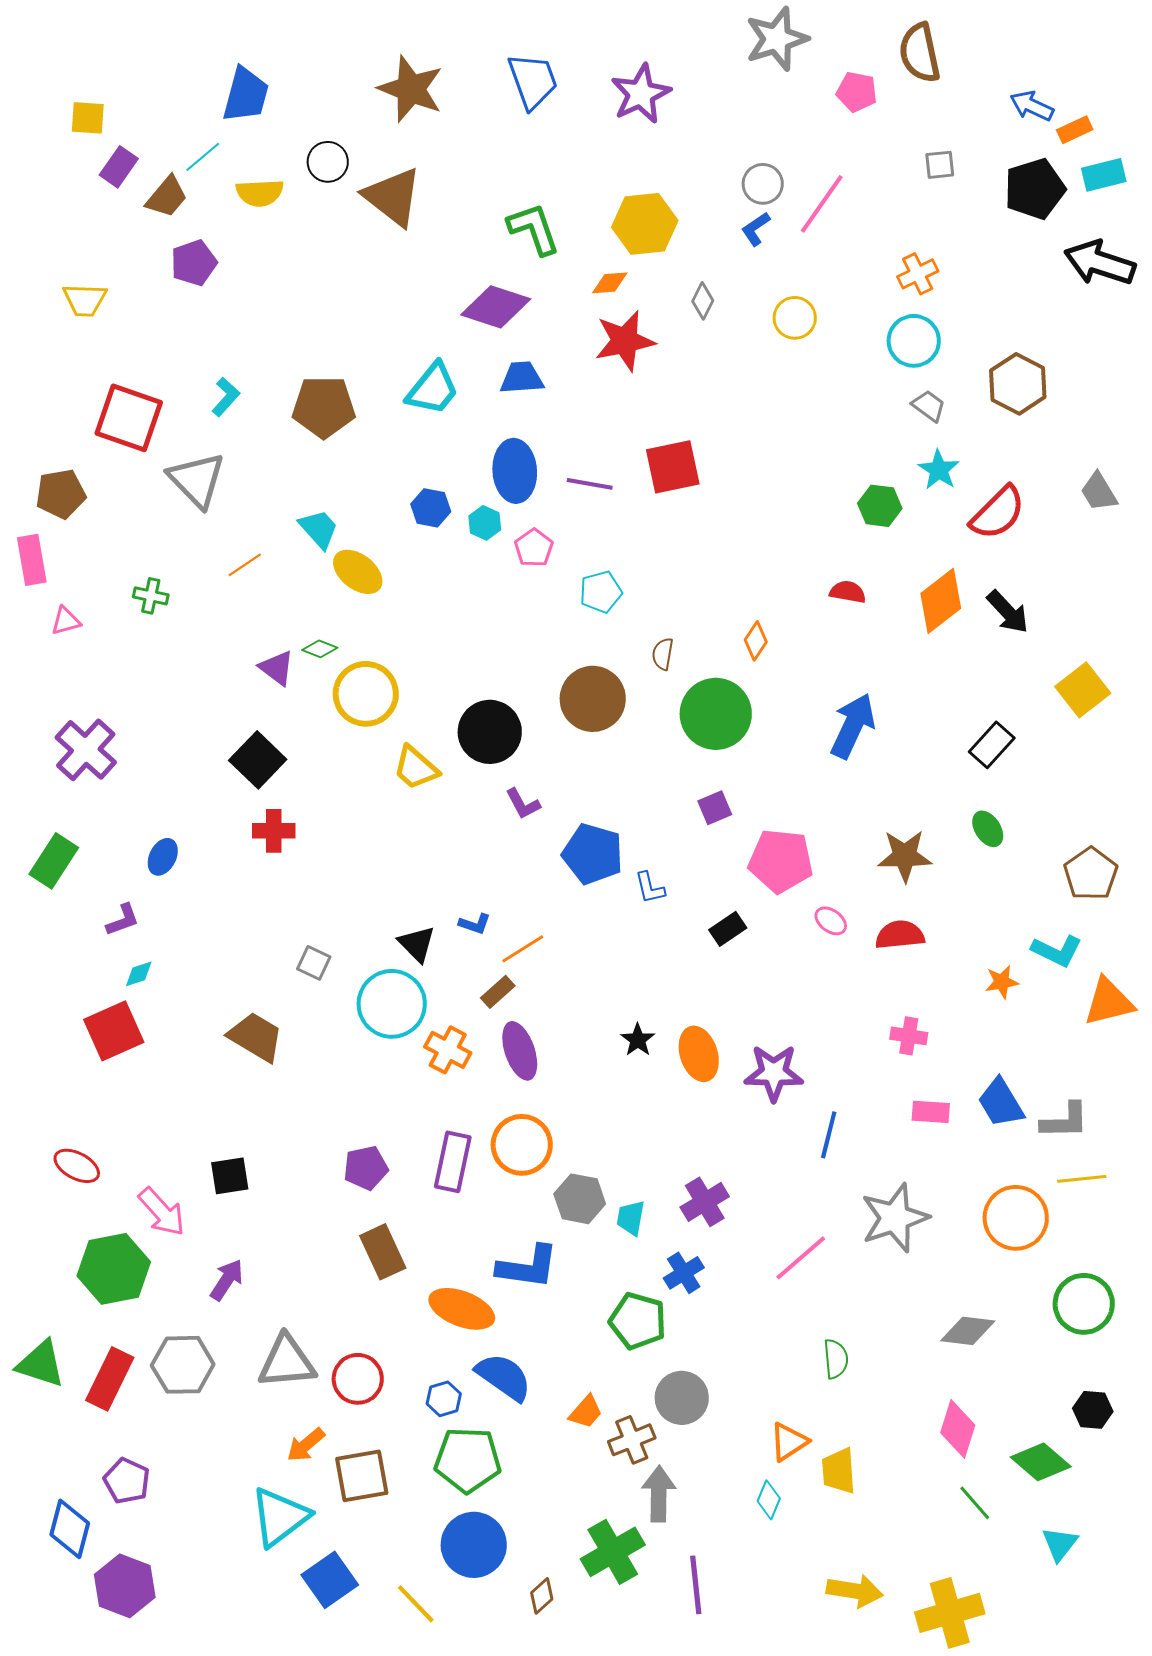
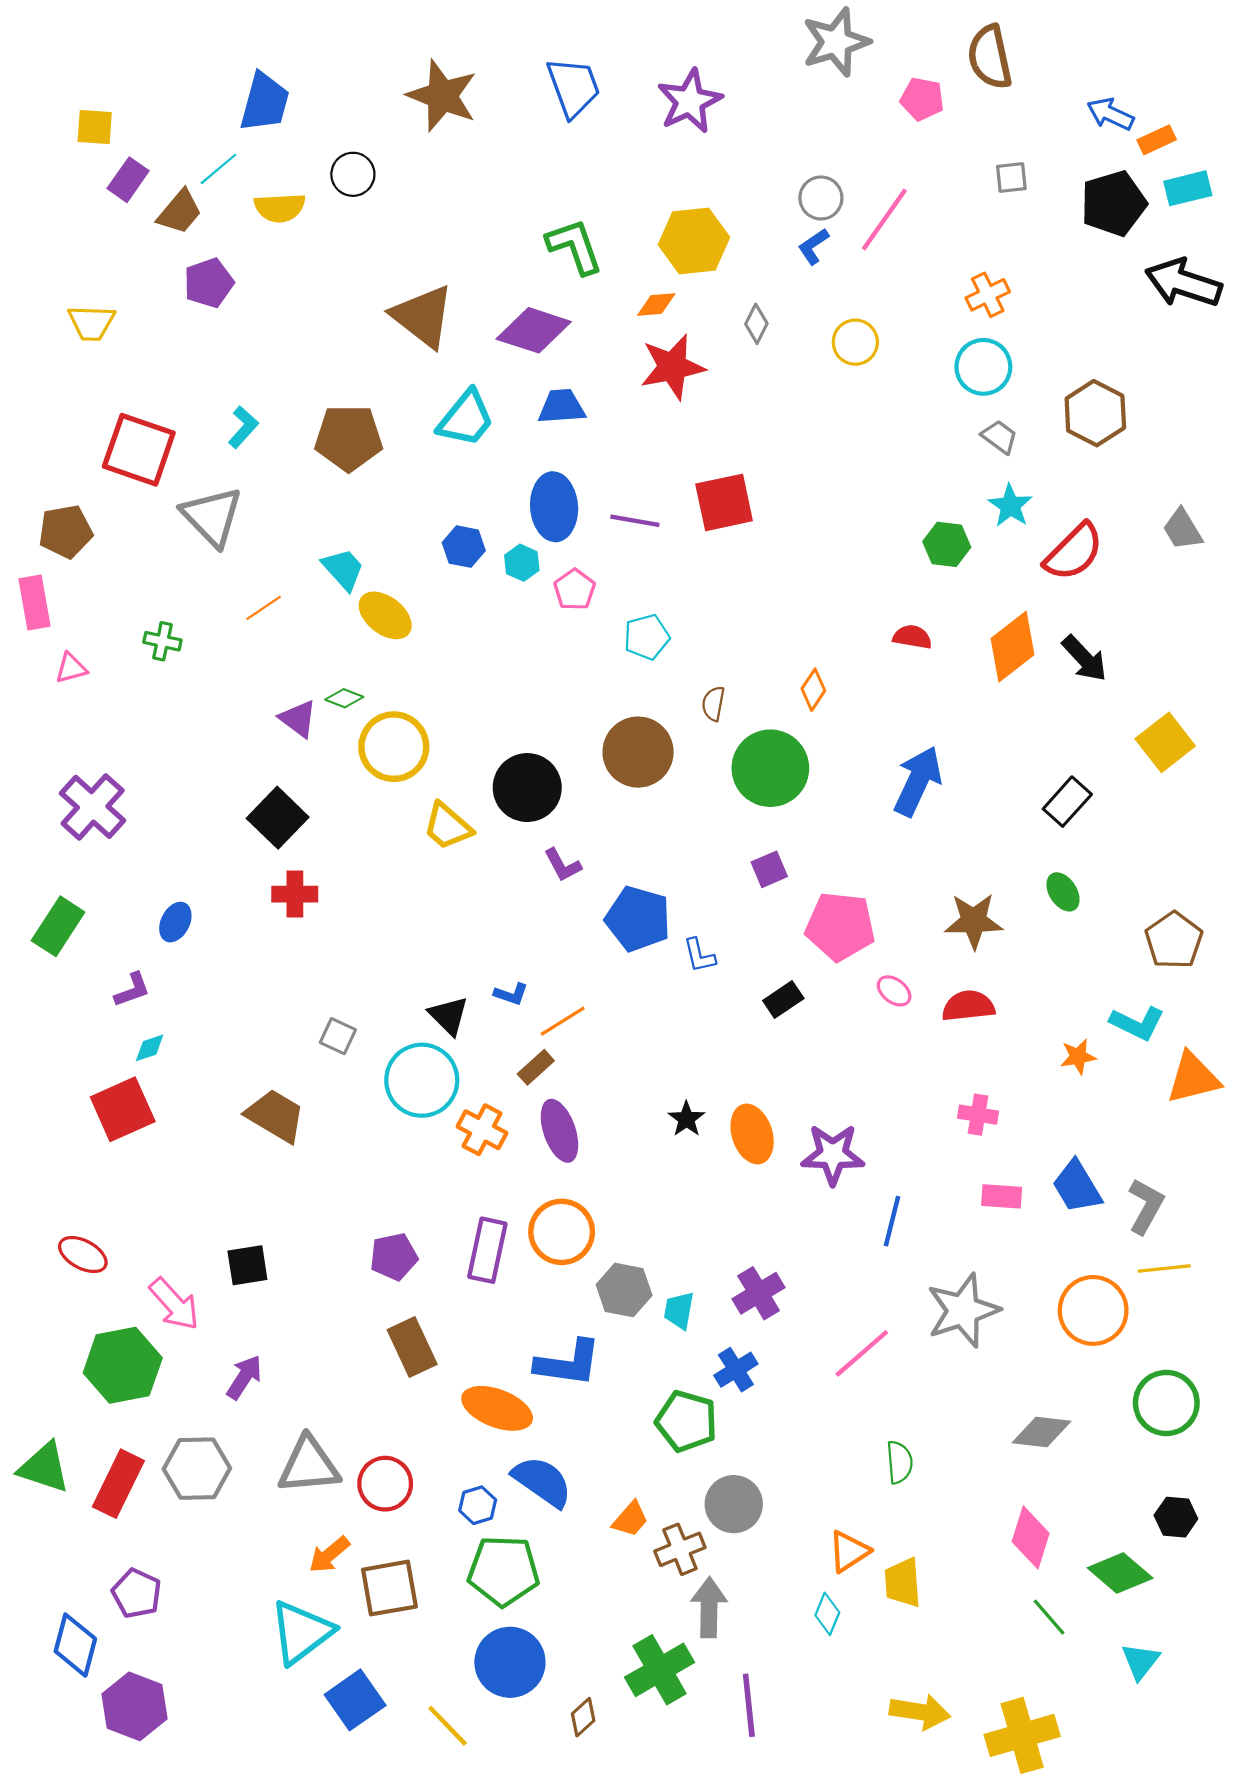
brown triangle: (393, 197) -> (423, 316), moved
gray L-shape: (1065, 1121) -> (1146, 1206), turned -60

